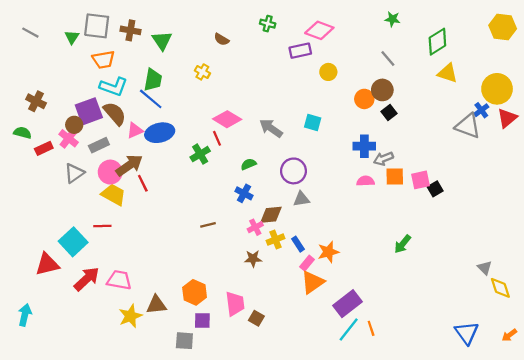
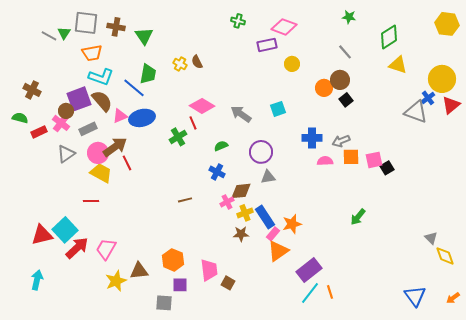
gray line: (30, 33) -> (49, 36), moved
brown semicircle: (222, 39) -> (197, 62), moved, turned 32
green trapezoid: (153, 80) -> (148, 74), moved
cyan square: (313, 123) -> (278, 109), turned -35
blue cross: (364, 146) -> (312, 138), moved
cyan square: (73, 242) -> (65, 230), moved
blue rectangle: (298, 244) -> (265, 217), size x1.6
brown star: (253, 259) -> (241, 234), moved
pink trapezoid: (119, 280) -> (106, 249), turned -70
cyan arrow: (25, 315) -> (37, 280), moved

